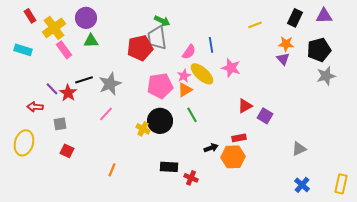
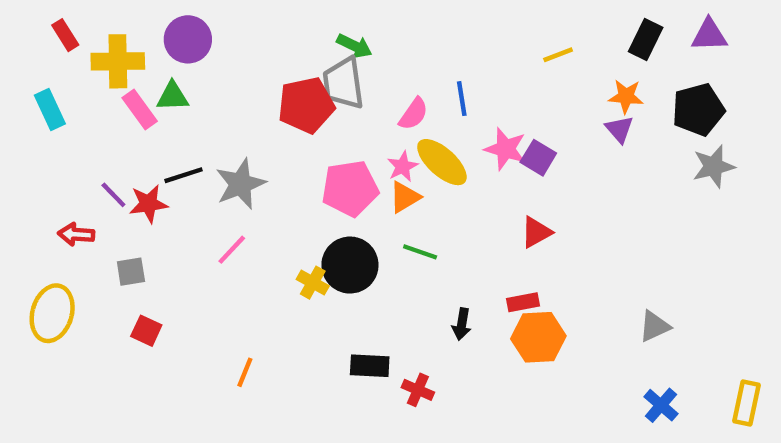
yellow cross: (54, 28) -> (118, 61), turned 35
green triangle: (91, 41) -> (173, 96), moved
cyan rectangle: (23, 50) -> (50, 110), turned 48
red star: (68, 93) -> (148, 204), turned 30
green line: (192, 115) -> (420, 252), turned -42
purple square: (265, 116) -> (538, 158), moved
black arrow: (211, 148) -> (462, 324), turned 120
orange hexagon: (233, 157) -> (538, 337), moved

